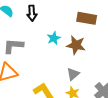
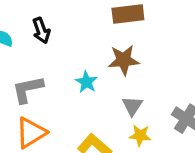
cyan star: (54, 38) -> (86, 82), moved

